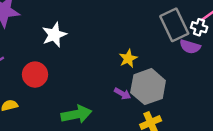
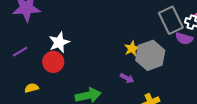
white star: (54, 35) -> (59, 42), moved
gray hexagon: (148, 87) -> (150, 55), moved

